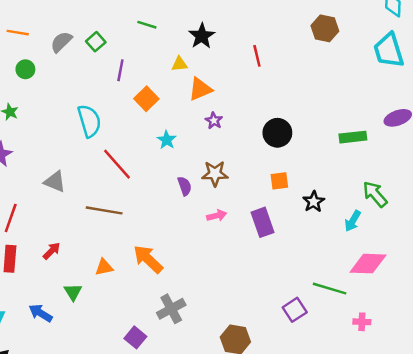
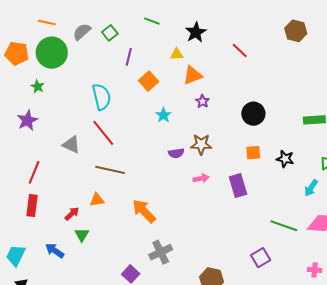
red line: (257, 56) -> (240, 51), turned -36
green circle: (25, 69) -> (52, 53), size x2.0
red line: (117, 164) -> (103, 133), moved
purple semicircle: (185, 186) -> (176, 153), turned 98
black star: (314, 202) -> (285, 159), moved, turned -30
red arrow: (52, 251) -> (72, 214), moved
orange triangle: (104, 267) -> (97, 200), moved
green line: (330, 289) -> (284, 226), moved

